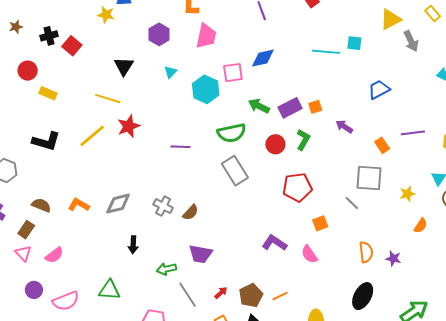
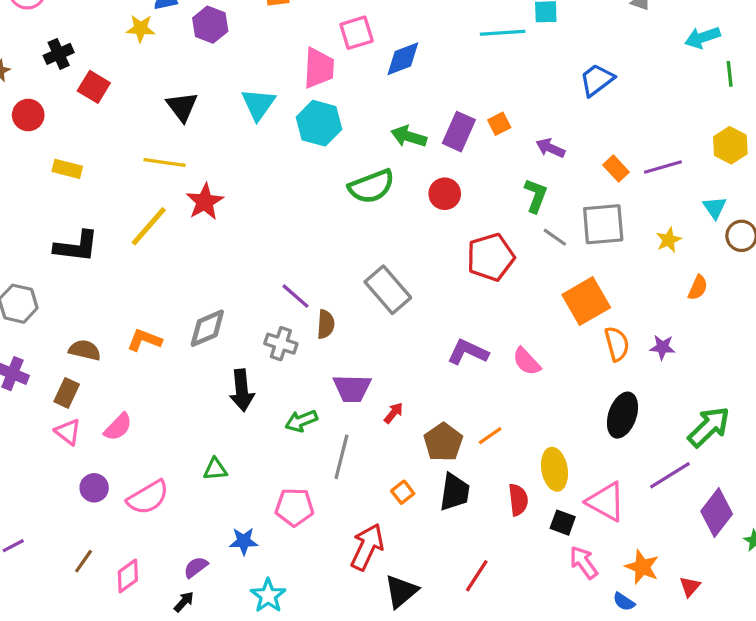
purple hexagon: (159, 34) -> (210, 25), moved
black cross: (49, 36) -> (59, 54), moved
pink trapezoid: (206, 36) -> (319, 68), moved
red circle: (28, 71) -> (28, 115), moved
cyan triangle: (170, 72) -> (258, 104), size x1.6
pink square: (233, 73) -> (357, 33), moved
purple rectangle: (290, 108) -> (459, 132), turned -30
purple line: (413, 133) -> (663, 167), moved
green L-shape: (303, 140) -> (536, 196), moved
purple line: (180, 147) -> (296, 296), moved, turned 48
gray rectangle: (235, 171) -> (388, 290), moved
gray line: (352, 203) -> (555, 237), moved
gray cross: (163, 206) -> (281, 344), moved
brown semicircle: (191, 212) -> (326, 324), turned -30
orange square: (320, 223) -> (586, 301), moved, size x1.8
black arrow: (133, 245) -> (242, 390), size x1.4
green triangle: (109, 290) -> (215, 469), size x0.7
red arrow: (221, 293) -> (394, 413), moved
gray line: (187, 295) -> (341, 457), turned 56

